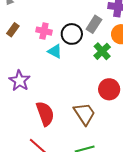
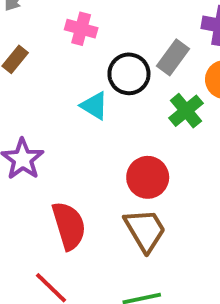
pink cross: (44, 31) -> (81, 29), moved
red circle: (109, 89) -> (148, 177), moved

